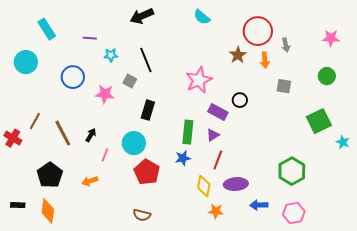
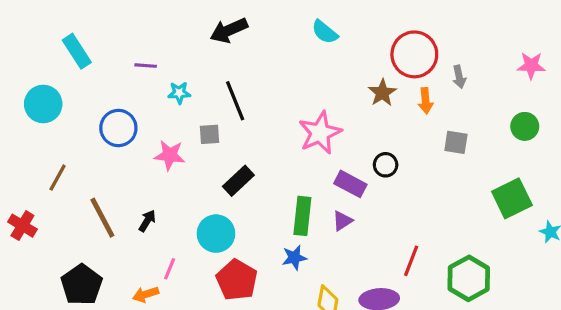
gray square: (130, 81) -> (210, 134), turned -32
black rectangle: (148, 110) -> (238, 181), turned 30
brown line: (35, 121) -> (58, 178), moved
pink line: (105, 155) -> (170, 269), moved
red line: (218, 160) -> (411, 261), moved

